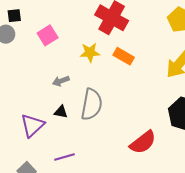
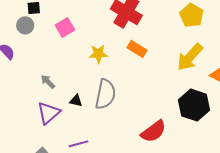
yellow star: (90, 52) -> (98, 54), moved
gray arrow: (61, 81) -> (48, 82), moved, turned 63

